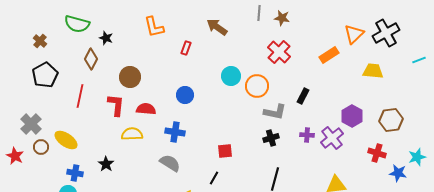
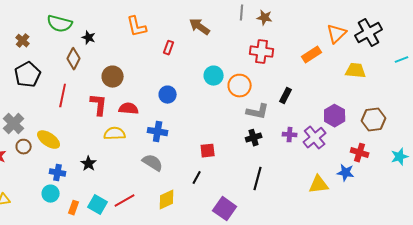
red cross: (279, 52) -> (262, 52), turned -35
blue star: (398, 173) -> (346, 173), moved

